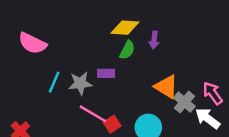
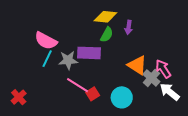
pink semicircle: (32, 43) -> (46, 41), moved
purple rectangle: (106, 73) -> (89, 53), size x1.6
pink arrow: (213, 93) -> (163, 69), moved

